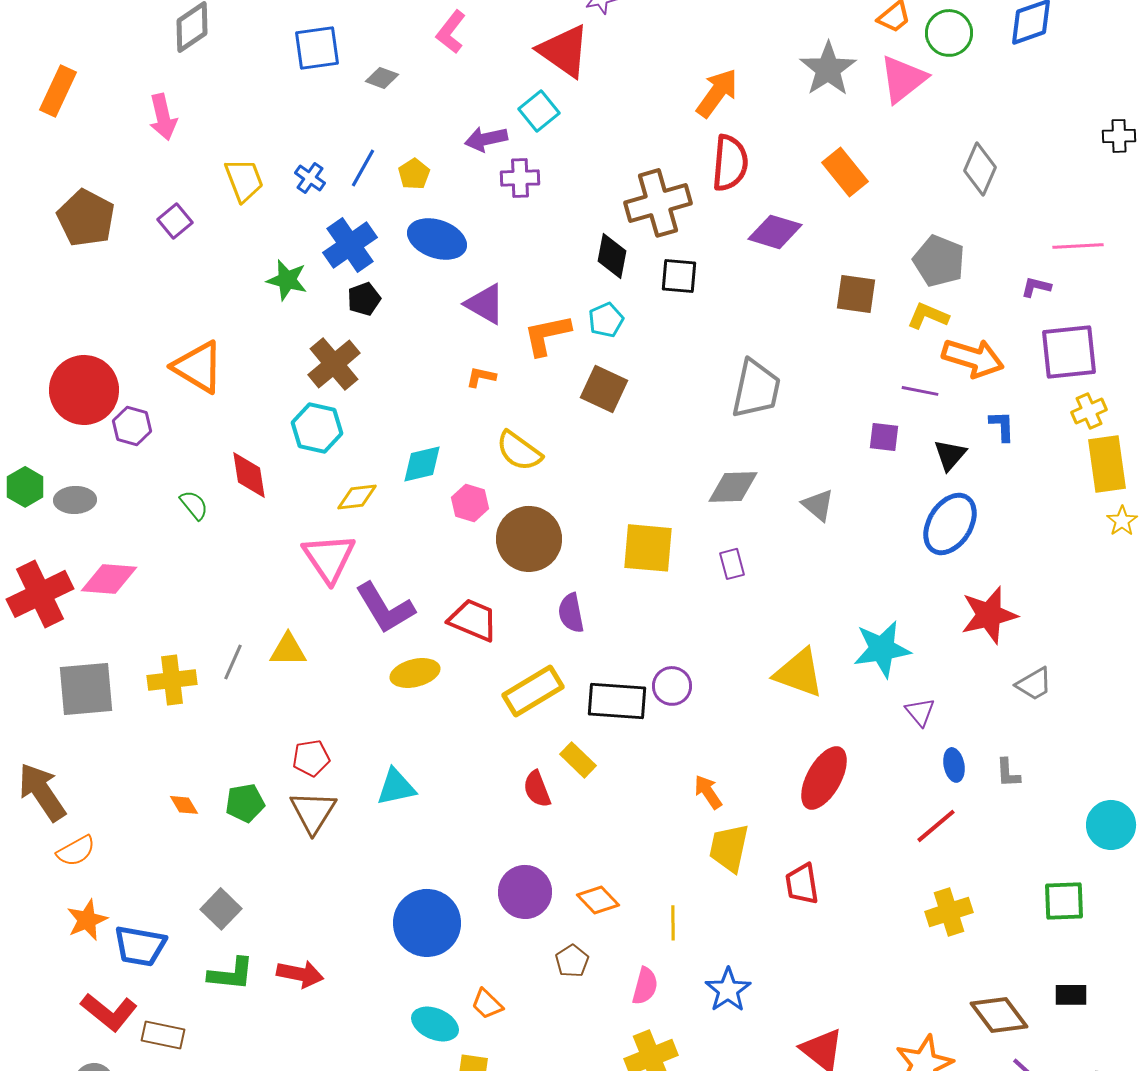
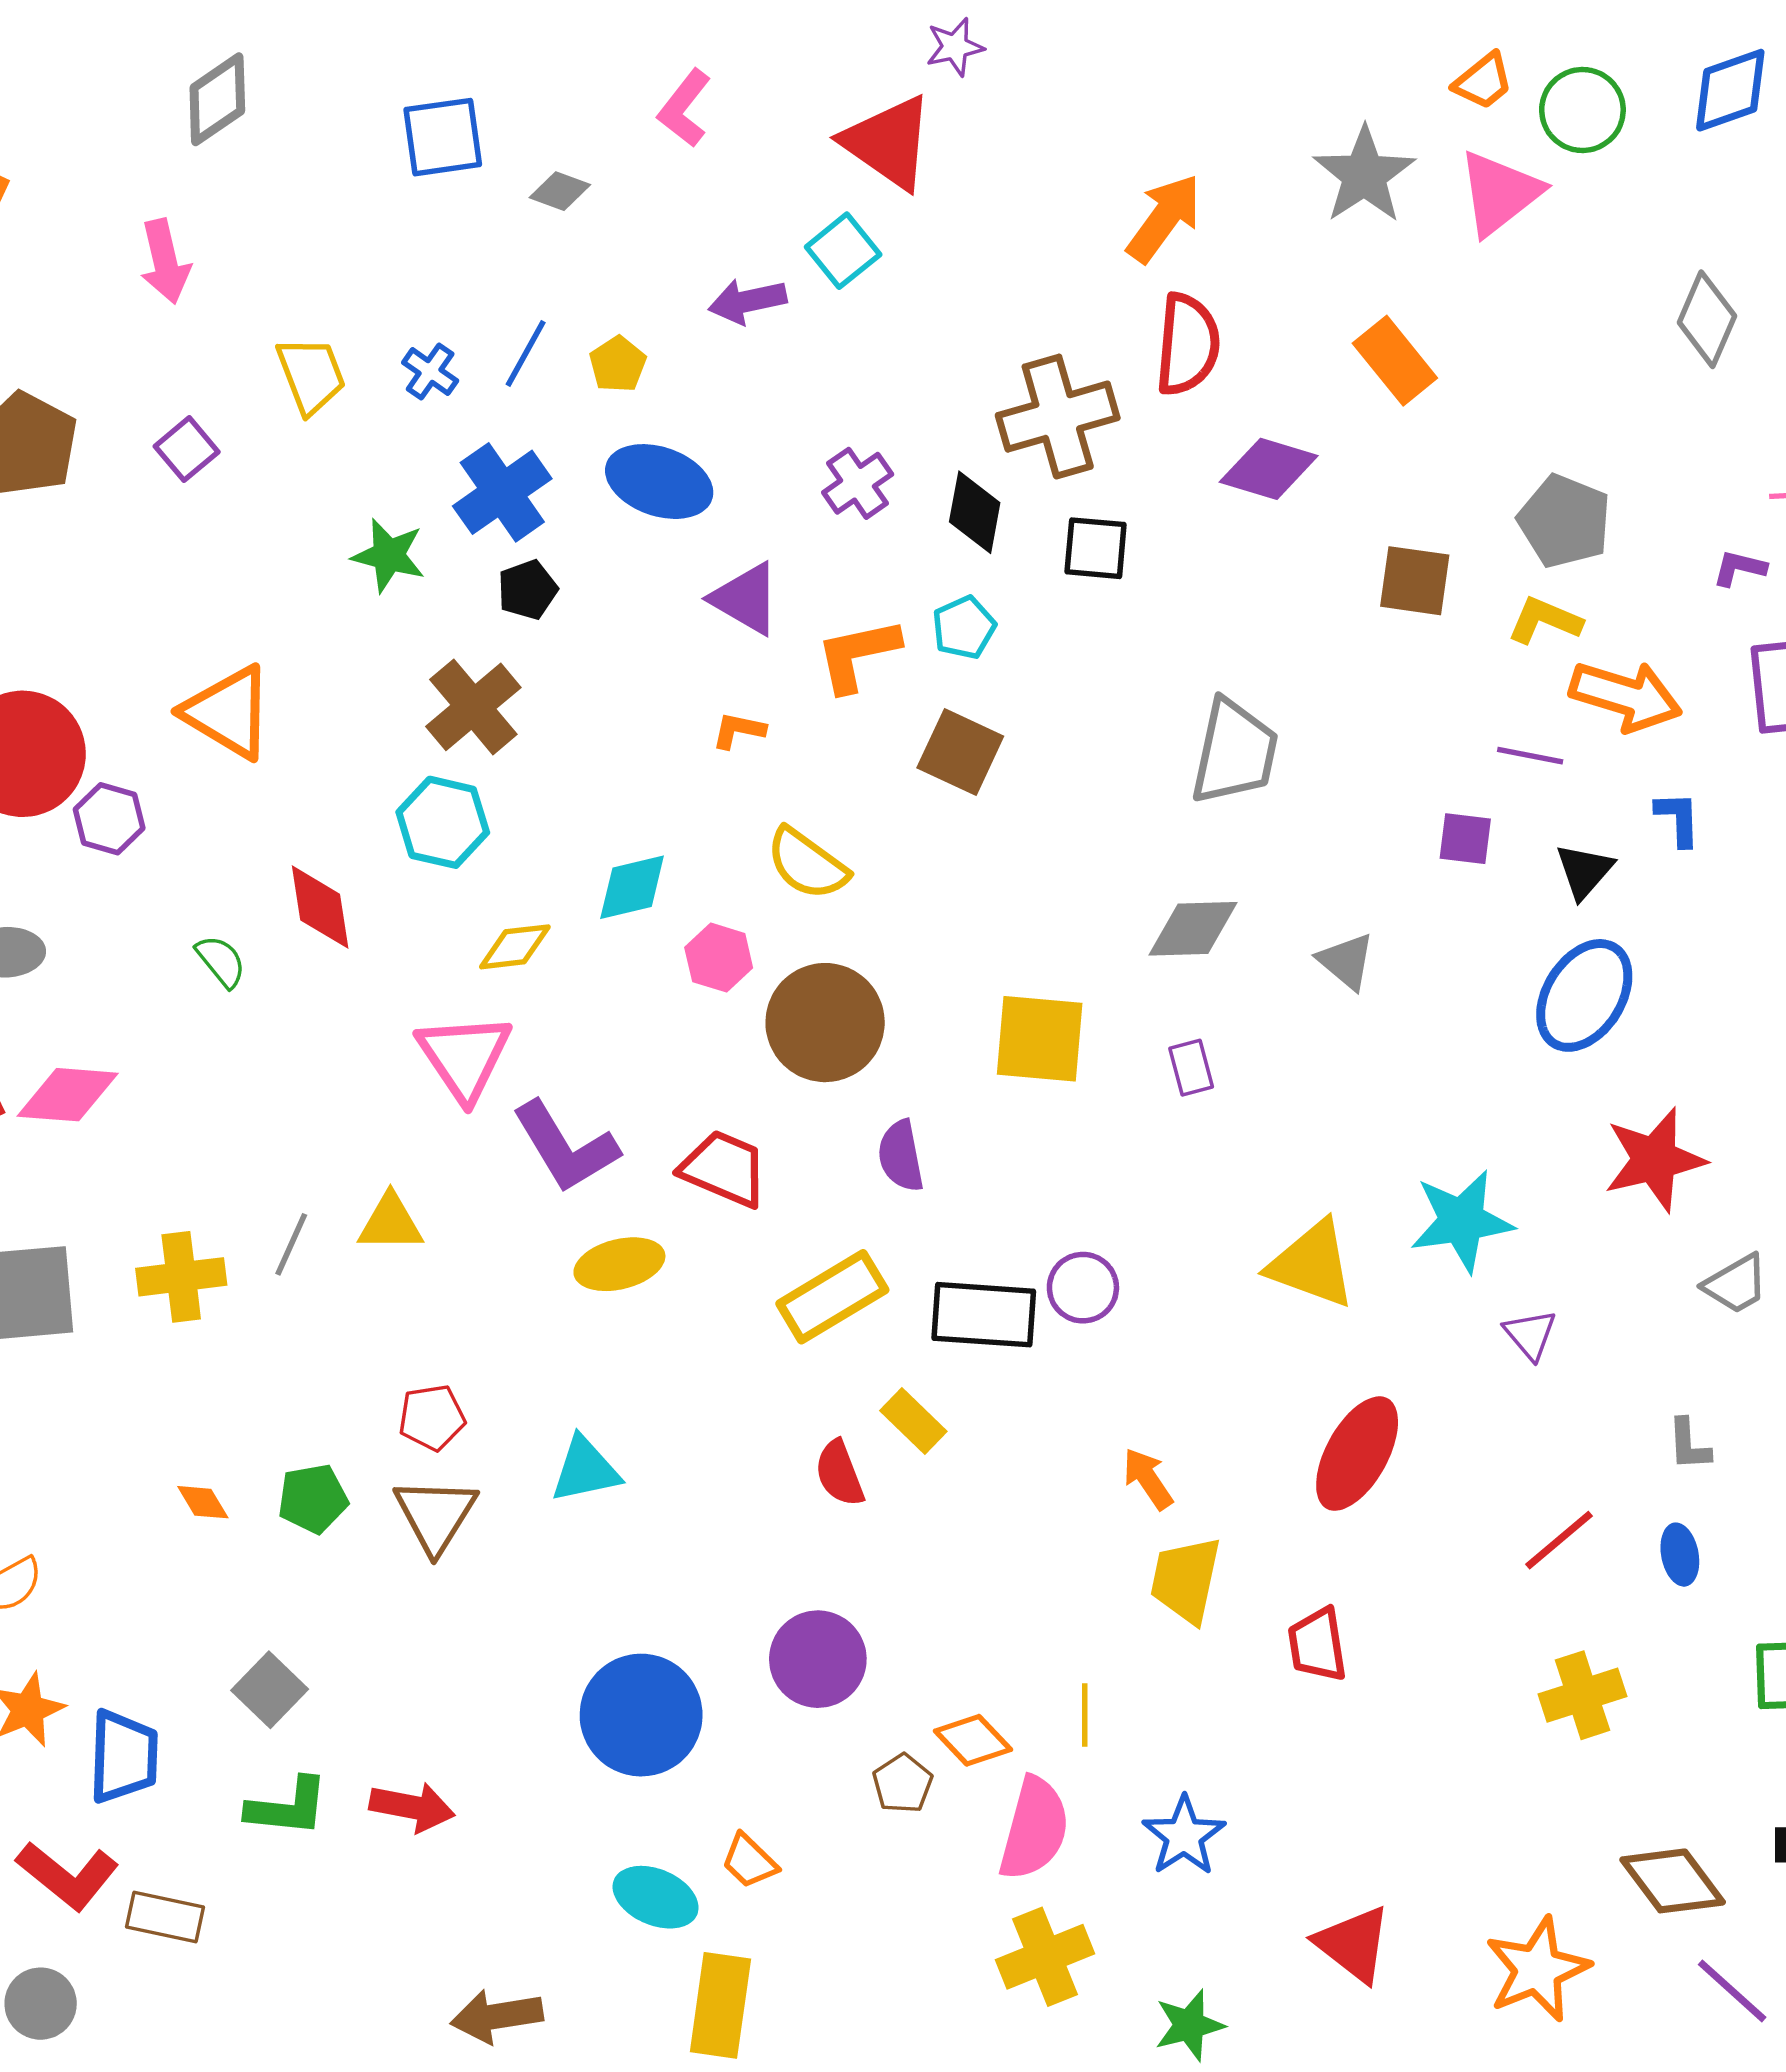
gray diamond: (980, 169) -> (1707, 319), moved
purple cross: (520, 178) -> (858, 483), moved, turned -33
blue ellipse: (954, 765) -> (1680, 1555), moved
orange diamond: (598, 900) -> (973, 1740), moved
blue trapezoid: (140, 946) -> (124, 1757), turned -98
pink semicircle: (645, 986) -> (1034, 1829), size x1.5

